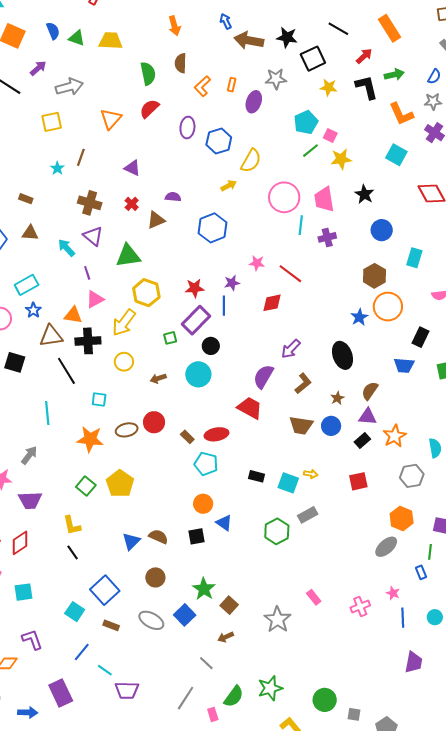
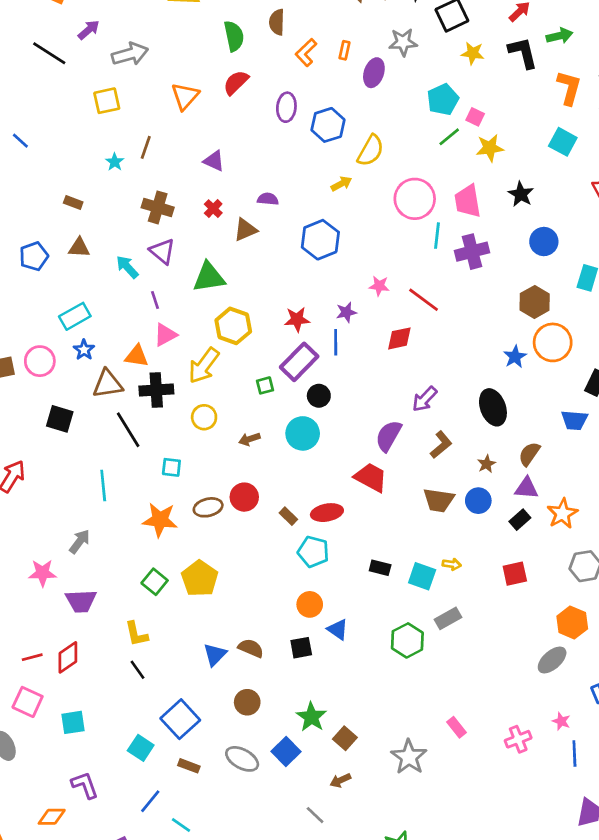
orange L-shape: (401, 114) -> (569, 88), turned -140
purple cross: (327, 237) -> (472, 252), size x1.4

